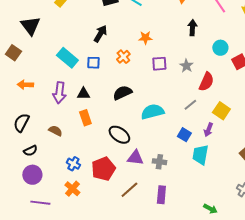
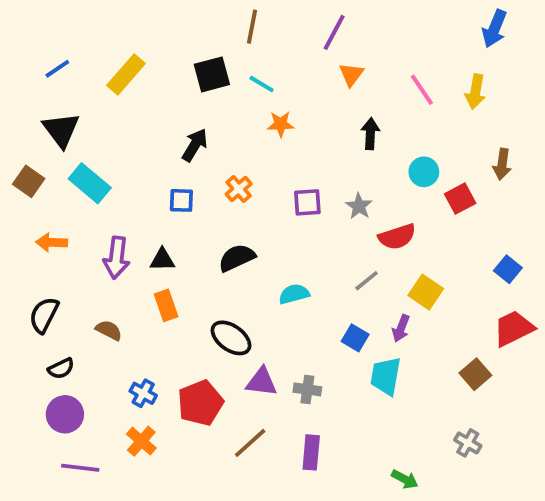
orange star: (145, 38) -> (281, 124), moved
cyan rectangle: (67, 58) -> (90, 183), moved
red semicircle: (206, 82) -> (397, 237), turned 48
cyan semicircle: (152, 112) -> (294, 294), size x0.7

